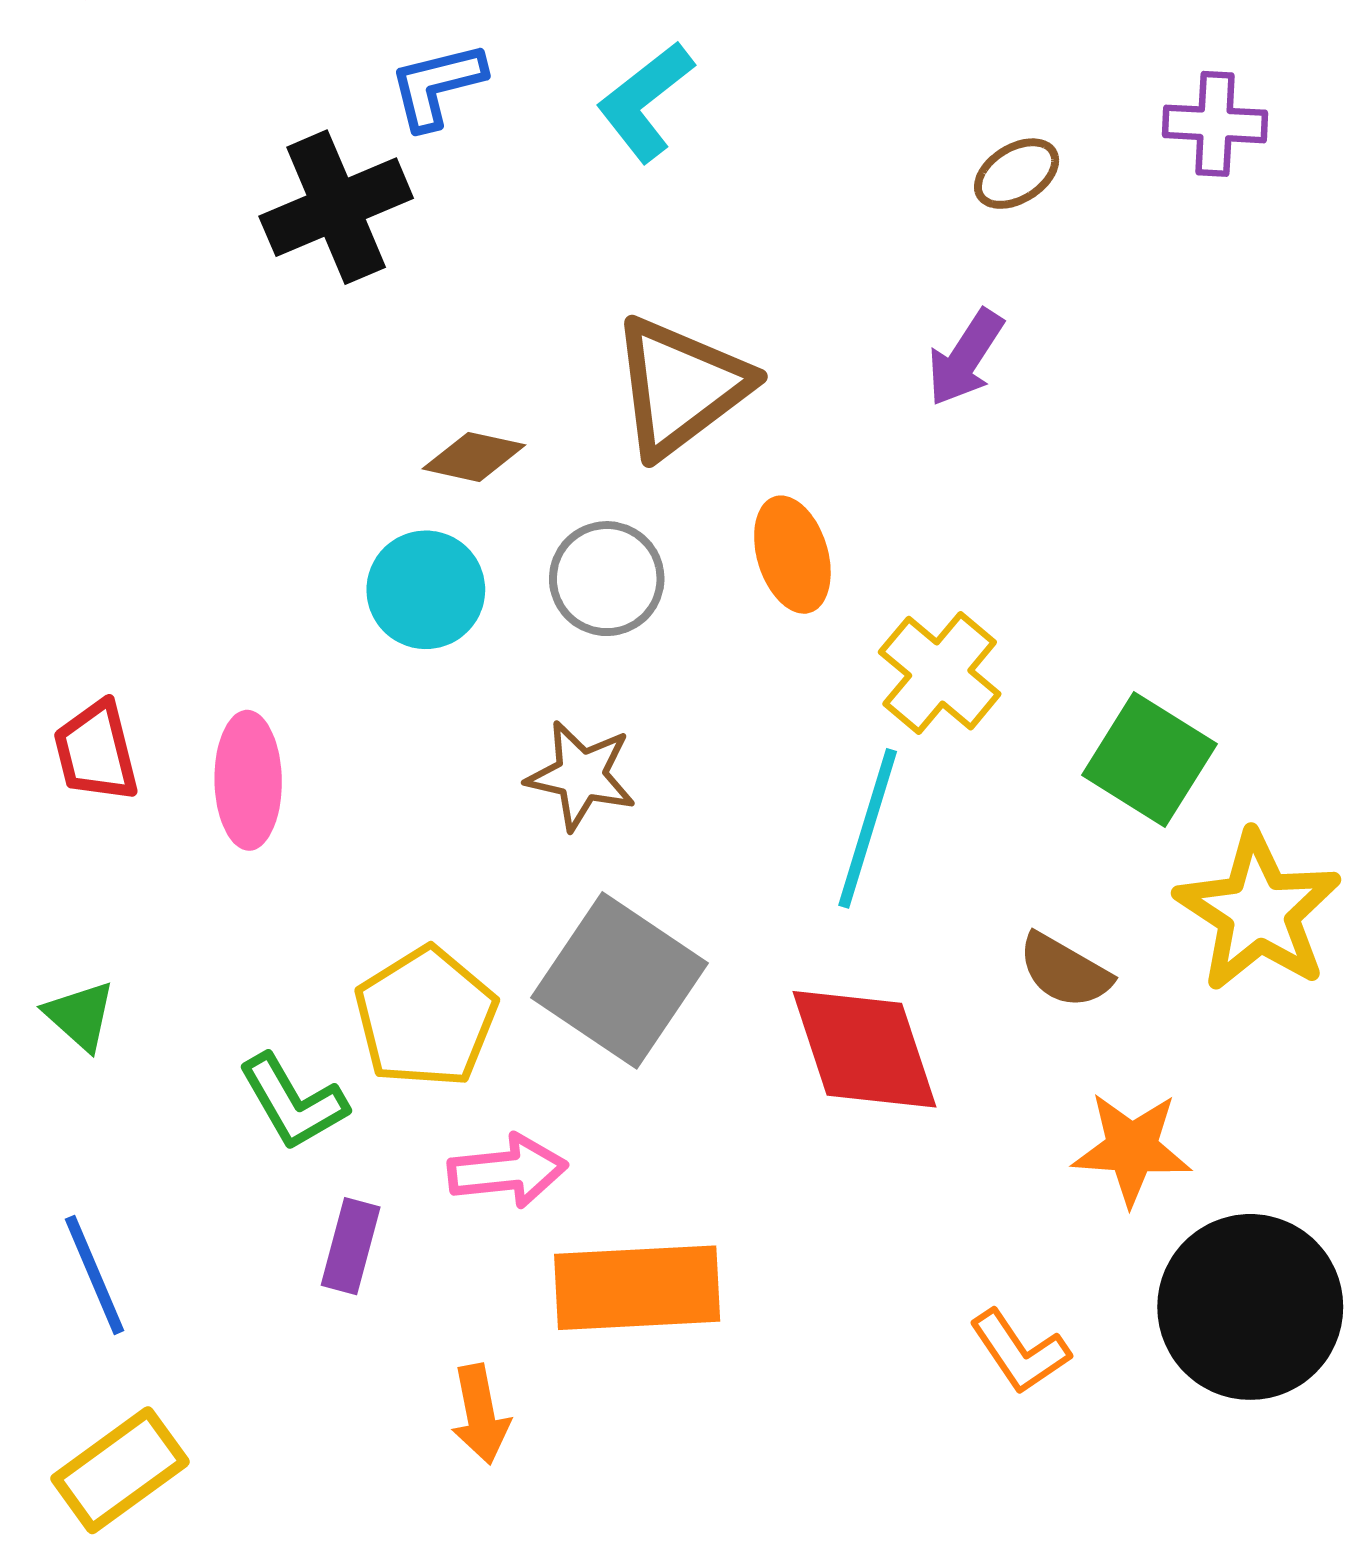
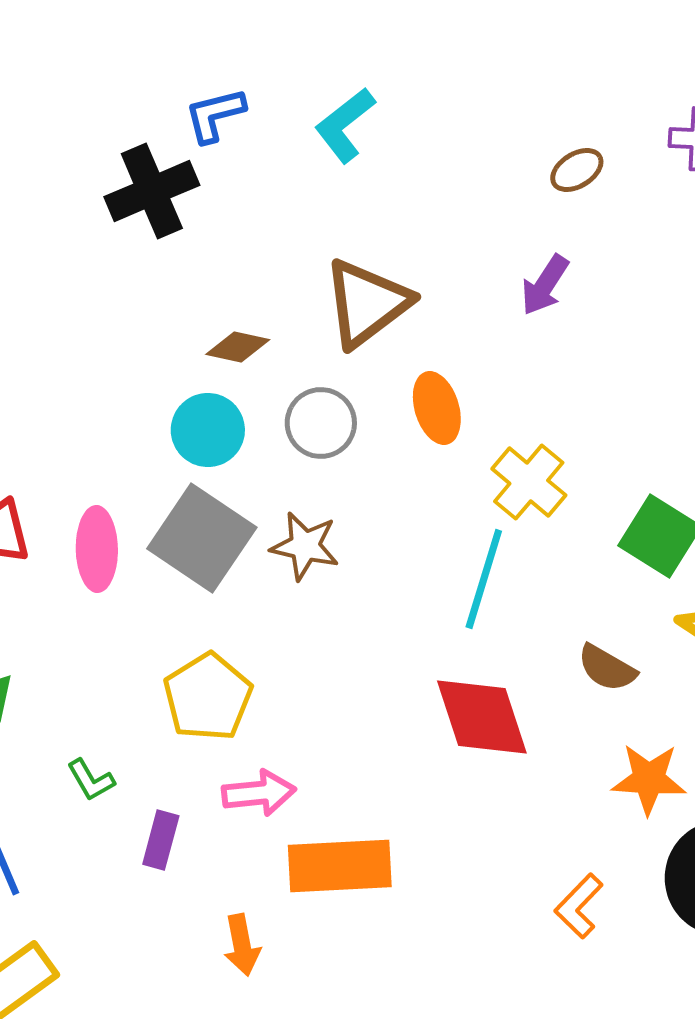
gray square: (620, 980) -> (202, 538), moved
green L-shape: (293, 1102) -> (91, 780), moved, size x0.7
orange L-shape: (1020, 1352) -> (579, 906), turned 78

